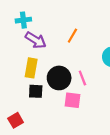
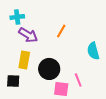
pink line: (82, 78) -> (78, 80), moved
black square: (36, 91) -> (13, 81), moved

